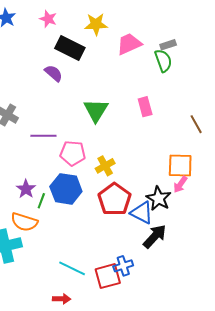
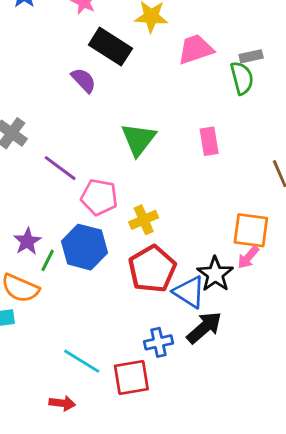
purple line: (43, 136) -> (60, 168), turned 30
blue cross: (123, 266) -> (158, 342), moved

